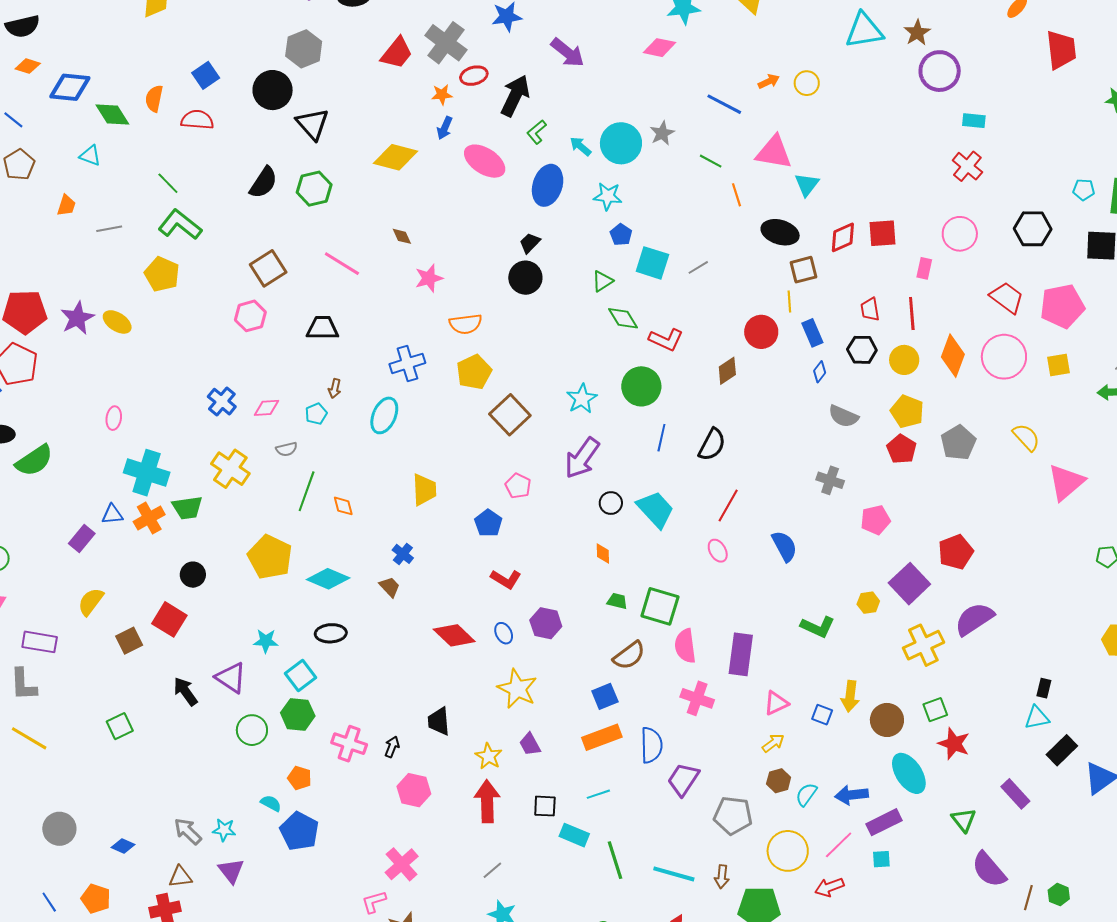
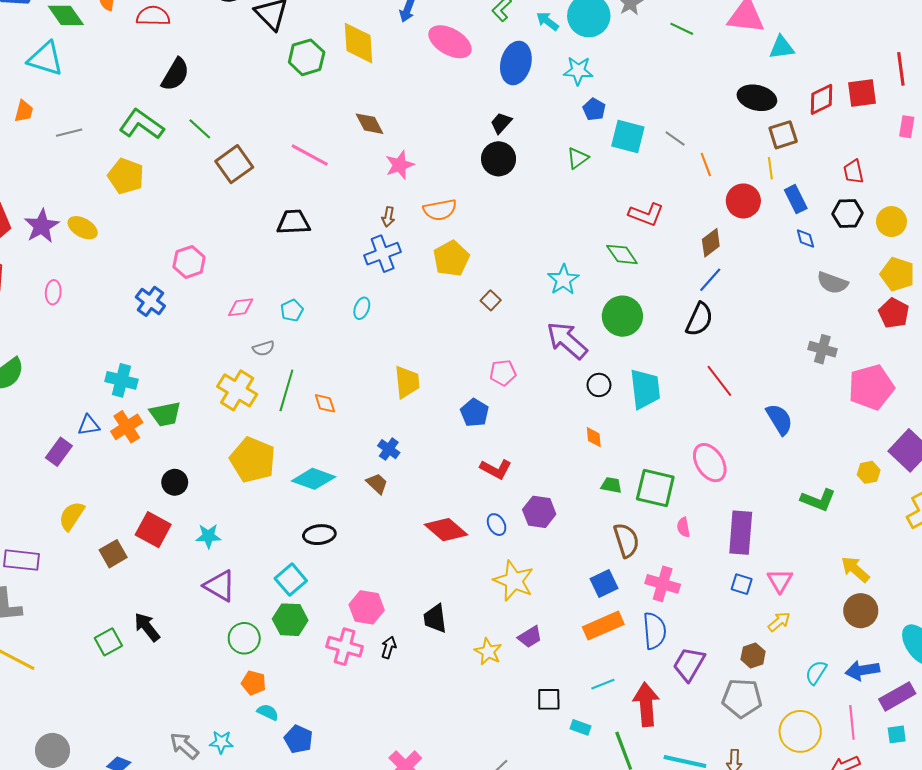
cyan triangle: (90, 156) -> (46, 59), size x1.6
yellow diamond: (396, 157) -> (359, 43), turned 75
green line: (168, 183) -> (200, 129), moved
black semicircle: (263, 183) -> (175, 74), moved
cyan triangle: (807, 185) -> (782, 47), turned 48
green hexagon: (314, 189) -> (307, 57), moved
orange line: (737, 195) -> (706, 164), moved
brown diamond: (402, 236) -> (370, 124), size x1.4
gray line: (698, 267) -> (675, 139), turned 70
red line: (912, 313) -> (901, 69), moved
pink hexagon: (250, 316) -> (189, 262), moved
green diamond: (623, 318) -> (622, 254), moved
blue diamond: (820, 372) -> (805, 238), turned -50
green circle: (641, 386) -> (622, 316), moved
brown arrow: (335, 389) -> (388, 217), moved
blue cross: (222, 402) -> (150, 301), moved
cyan ellipse: (384, 415) -> (362, 308), size x0.6
brown square: (510, 415) -> (491, 300), size x0.5
pink ellipse: (114, 418) -> (53, 292), moved
blue line: (661, 438) -> (710, 280), moved, turned 32
purple arrow: (582, 458) -> (567, 340), turned 99
yellow cross: (230, 469) -> (237, 390), moved
cyan cross: (147, 473) -> (121, 380), size x0.7
pink pentagon: (518, 486) -> (503, 373), turned -30
red line: (728, 505) -> (719, 381), turned -64
cyan trapezoid: (655, 509) -> (645, 389), turned 39
pink pentagon: (875, 520) -> (871, 387), size x1.5
pink ellipse: (718, 551) -> (710, 463), moved, size x1.6
cyan star: (266, 641) -> (208, 536), moved
pink semicircle: (685, 646) -> (683, 527), size x0.6
brown semicircle: (629, 656) -> (626, 540), turned -68
black arrow: (185, 691) -> (147, 627), moved
yellow arrow: (850, 696) -> (855, 569), turned 128
pink cross: (697, 698) -> (663, 584), moved
pink triangle: (776, 703) -> (780, 581), turned -32
blue square: (822, 715) -> (742, 584), moved
brown circle: (887, 720) -> (861, 611), moved
purple trapezoid: (530, 744) -> (530, 637), turned -90
orange pentagon: (300, 778) -> (254, 683), moved
brown hexagon: (779, 781) -> (753, 655), moved
pink hexagon: (414, 790) -> (367, 607), moved
red arrow: (487, 801) -> (646, 704), moved
blue pentagon: (299, 831) -> (299, 739), size x0.7
cyan rectangle: (574, 835) -> (581, 727), size x0.7
pink line: (839, 845) -> (852, 722), turned -48

